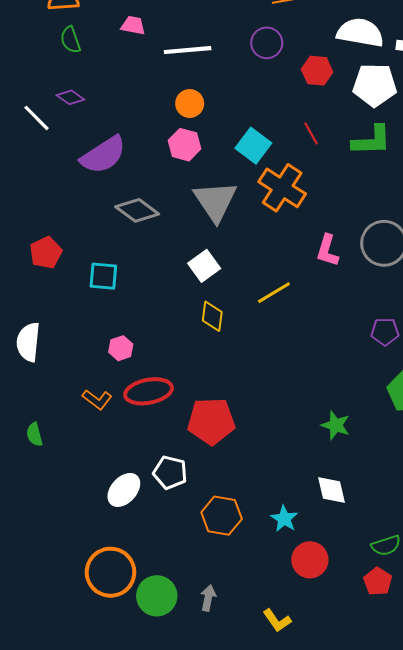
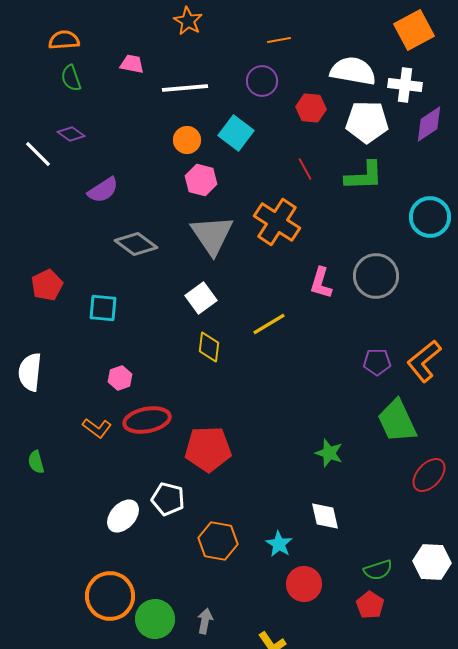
pink hexagon: (185, 145) -> (201, 180), moved
cyan square: (253, 146) -> (236, 133), moved
purple semicircle: (103, 155) -> (103, 190), size x0.7

